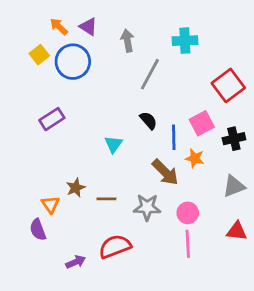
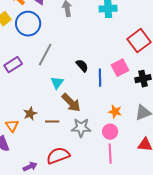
gray line: (150, 74) -> (45, 55), moved
orange star: (195, 158) -> (115, 112), moved
brown arrow: (165, 172) -> (71, 103), moved

